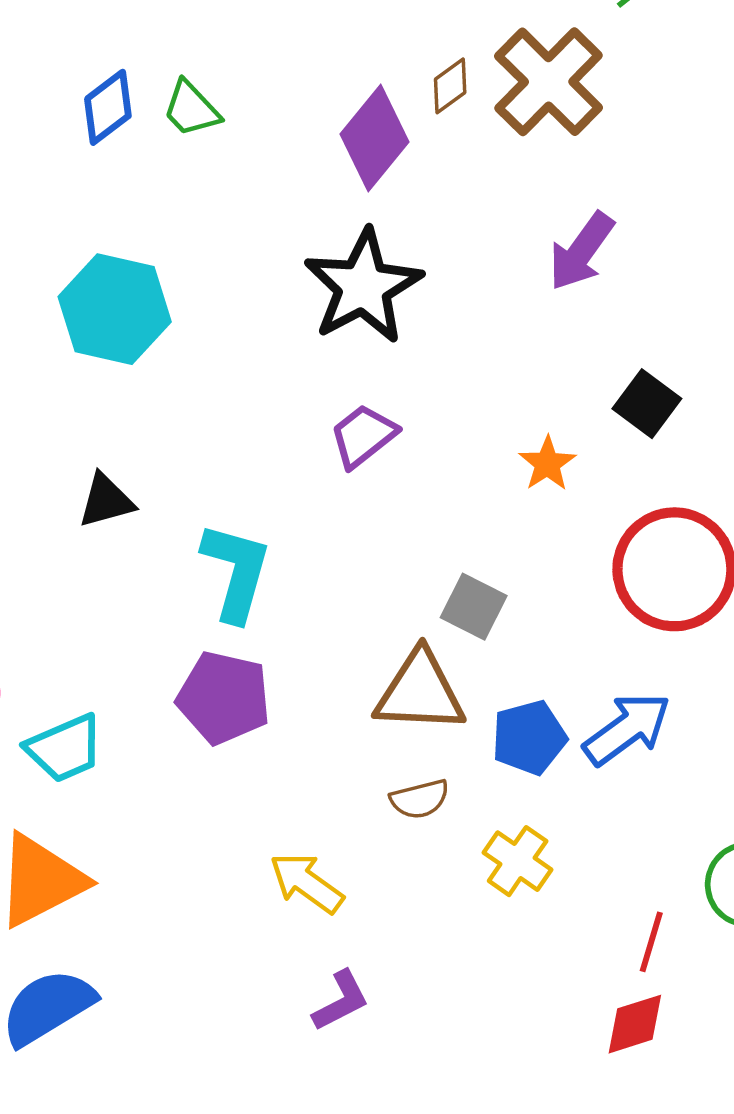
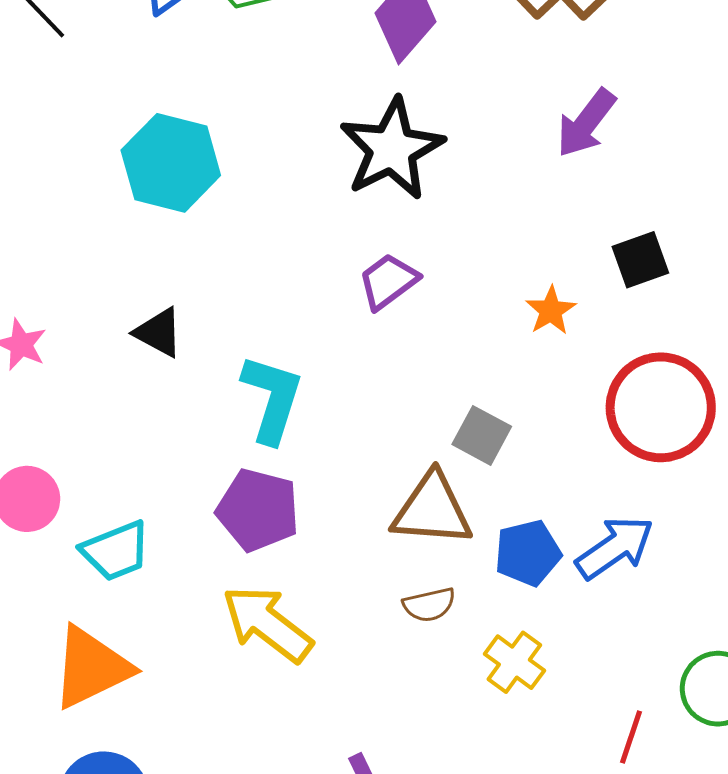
black square: (647, 404) -> (640, 260), turned 32
black triangle: (106, 501) -> (159, 332), turned 42
yellow arrow: (307, 883) -> (267, 624), moved, size x1.4

